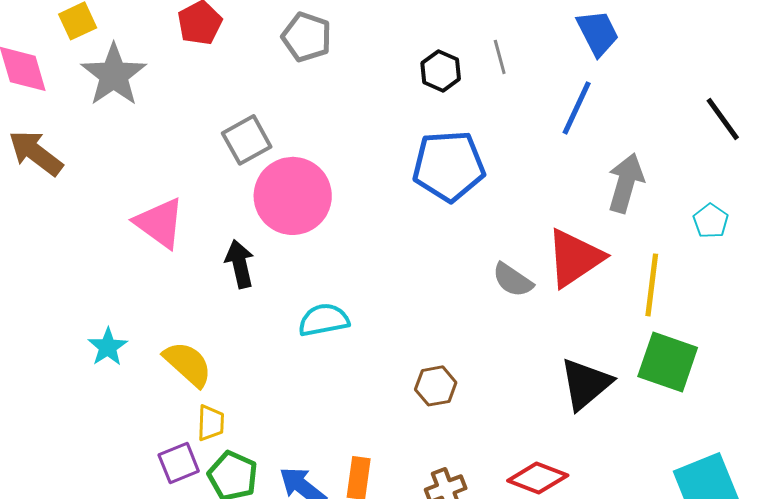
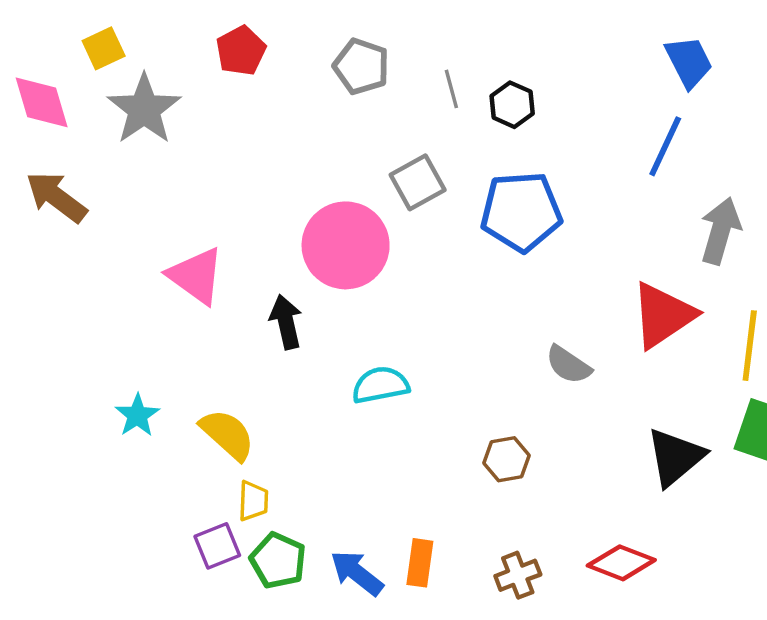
gray line: (500, 57) -> (451, 89), moved
gray square: (247, 140) -> (418, 182), moved
gray semicircle: (513, 280) -> (568, 365), moved

